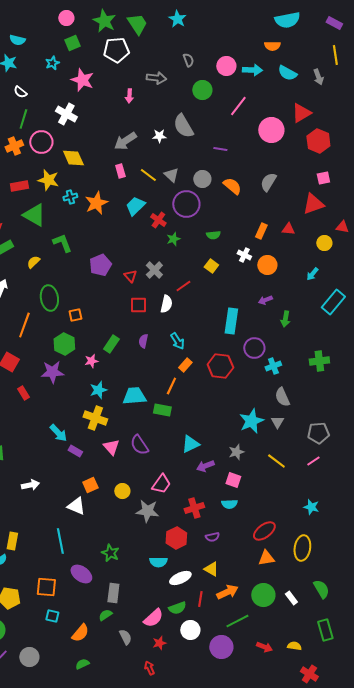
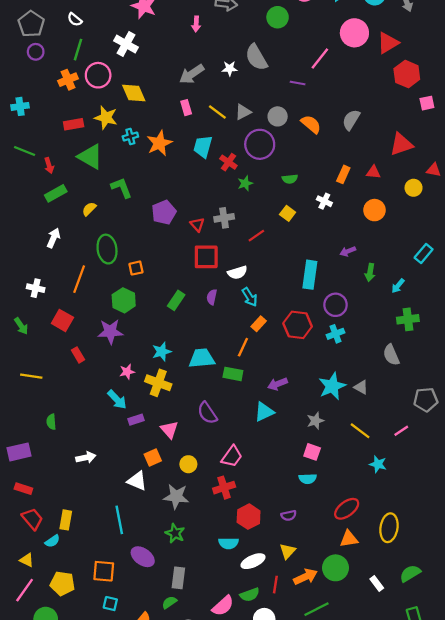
pink line: (238, 106) -> (320, 58), moved
pink circle: (271, 130) -> (354, 33), moved
gray triangle: (171, 175) -> (243, 112), turned 49
pink square: (323, 178) -> (427, 103), moved
cyan trapezoid: (135, 206) -> (203, 147), turned -30
orange circle: (267, 265) -> (375, 210), moved
gray cross: (154, 270) -> (224, 218), turned 36
cyan arrow: (312, 274) -> (398, 286), moved
cyan rectangle: (333, 302) -> (424, 254), size x0.7
white semicircle: (166, 304) -> (237, 272), moved, turned 60
red square: (138, 305) -> (206, 257), size x1.4
pink star: (91, 361) -> (127, 372), moved
cyan cross: (273, 366) -> (335, 334), moved
gray semicircle: (282, 397) -> (391, 355), moved
gray triangle: (277, 422) -> (361, 387), turned -32
gray pentagon: (318, 433) -> (426, 400), moved
pink triangle: (111, 447) -> (169, 430), moved
purple rectangle: (75, 451) -> (136, 420), turned -48
purple arrow: (205, 466) -> (278, 384), moved
cyan star: (311, 507) -> (378, 464), moved
red cross: (194, 508) -> (224, 488), moved
gray star: (147, 511) -> (176, 497), moved
yellow triangle: (211, 569) -> (288, 551), turned 42
green semicircle: (321, 589) -> (410, 573), turned -90
green circle: (263, 595) -> (335, 568), moved

